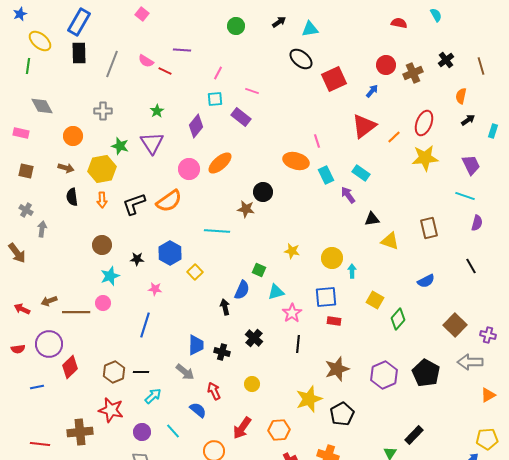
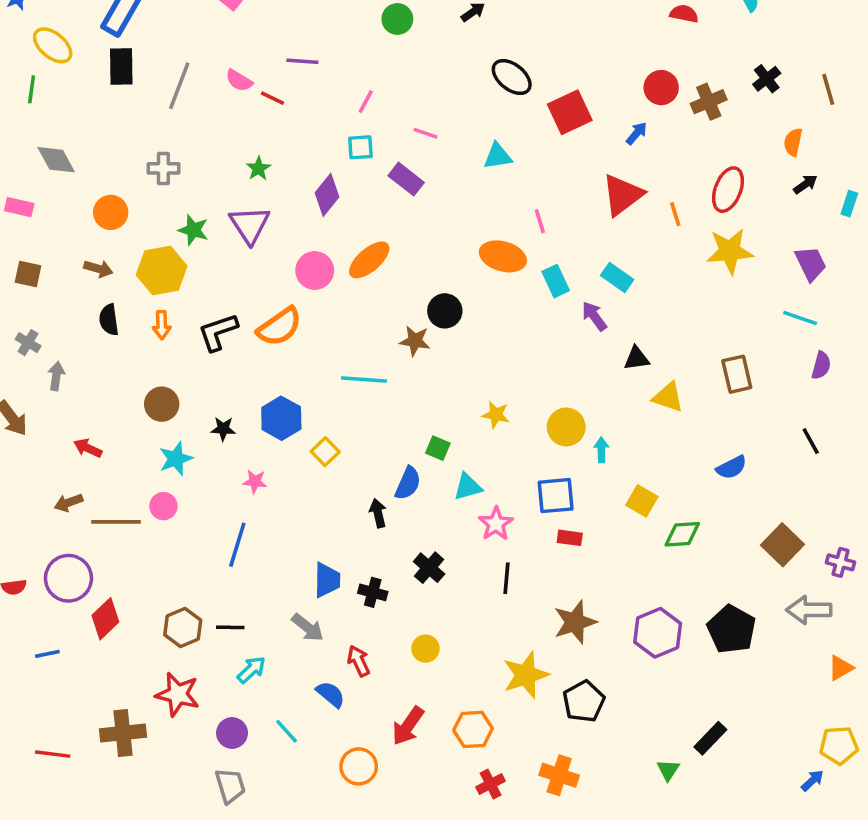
cyan triangle: (310, 29) -> (498, 156), moved
orange line: (394, 137) -> (675, 214), turned -64
red arrow: (22, 309) -> (88, 448), moved
green diamond: (398, 319) -> (682, 534), turned 45

